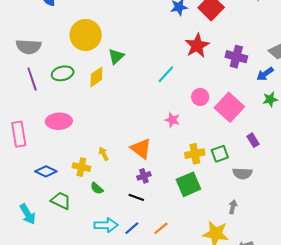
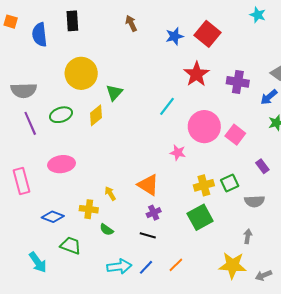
pink circle: (200, 97) -> (204, 127), size x1.8
pink square: (229, 107) -> (235, 135), size x0.7

